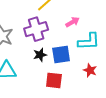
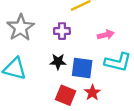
purple cross: (36, 29) -> (62, 31), size x0.6
red star: (90, 70) -> (92, 93), moved

